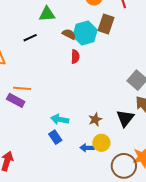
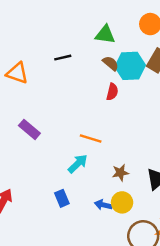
green triangle: (47, 14) -> (105, 35), moved
orange line: (22, 88) -> (91, 139), moved
cyan arrow: (60, 119) -> (78, 164), turned 114
blue rectangle: (55, 137) -> (62, 198), moved

